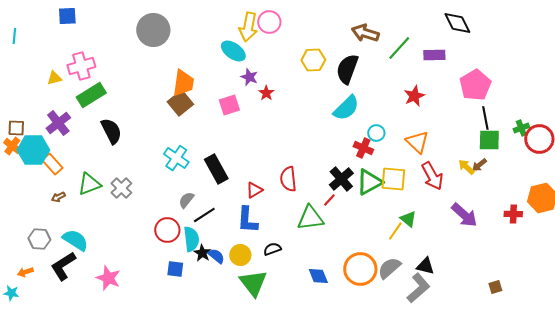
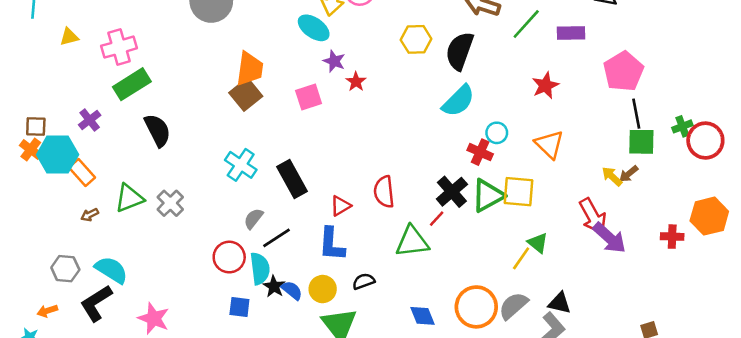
yellow triangle: (54, 78) -> (69, 37), moved
purple cross: (58, 123) -> (90, 120), size x0.7
red arrow: (432, 176) -> (593, 216), moved

